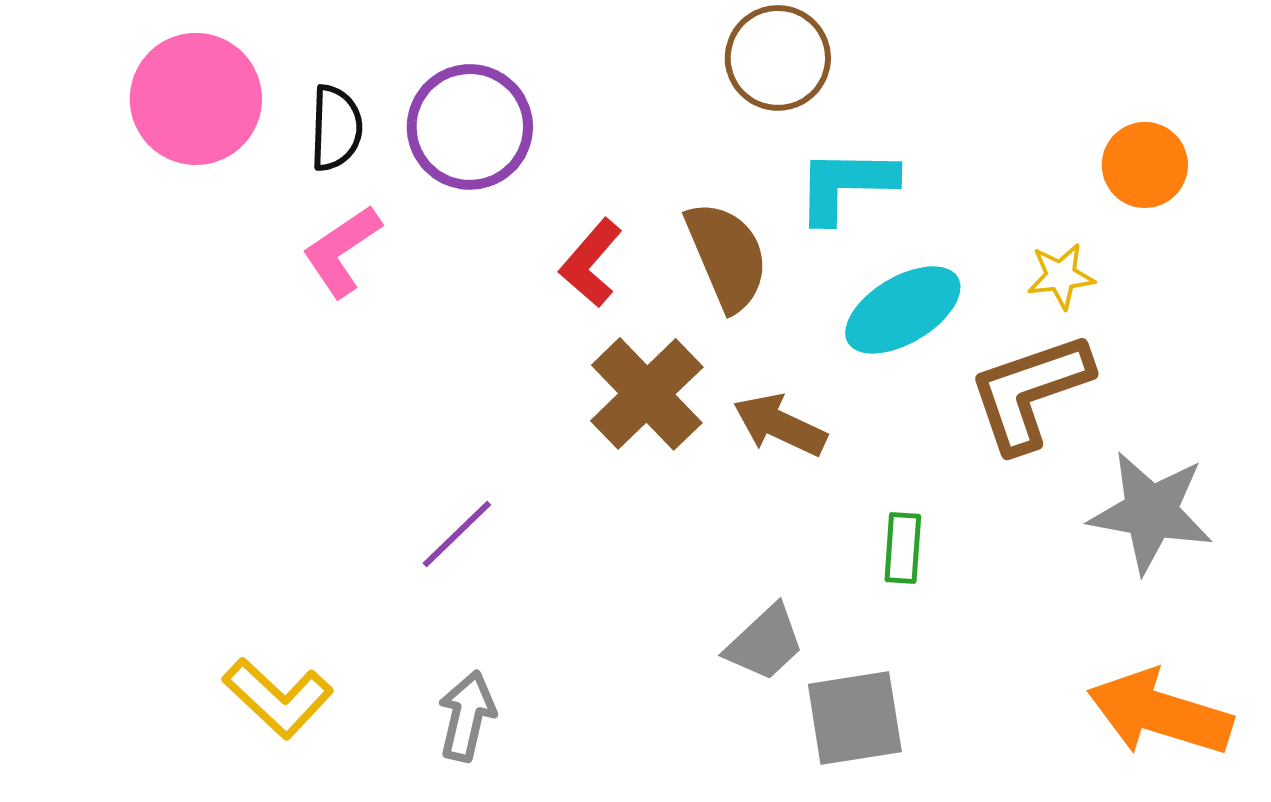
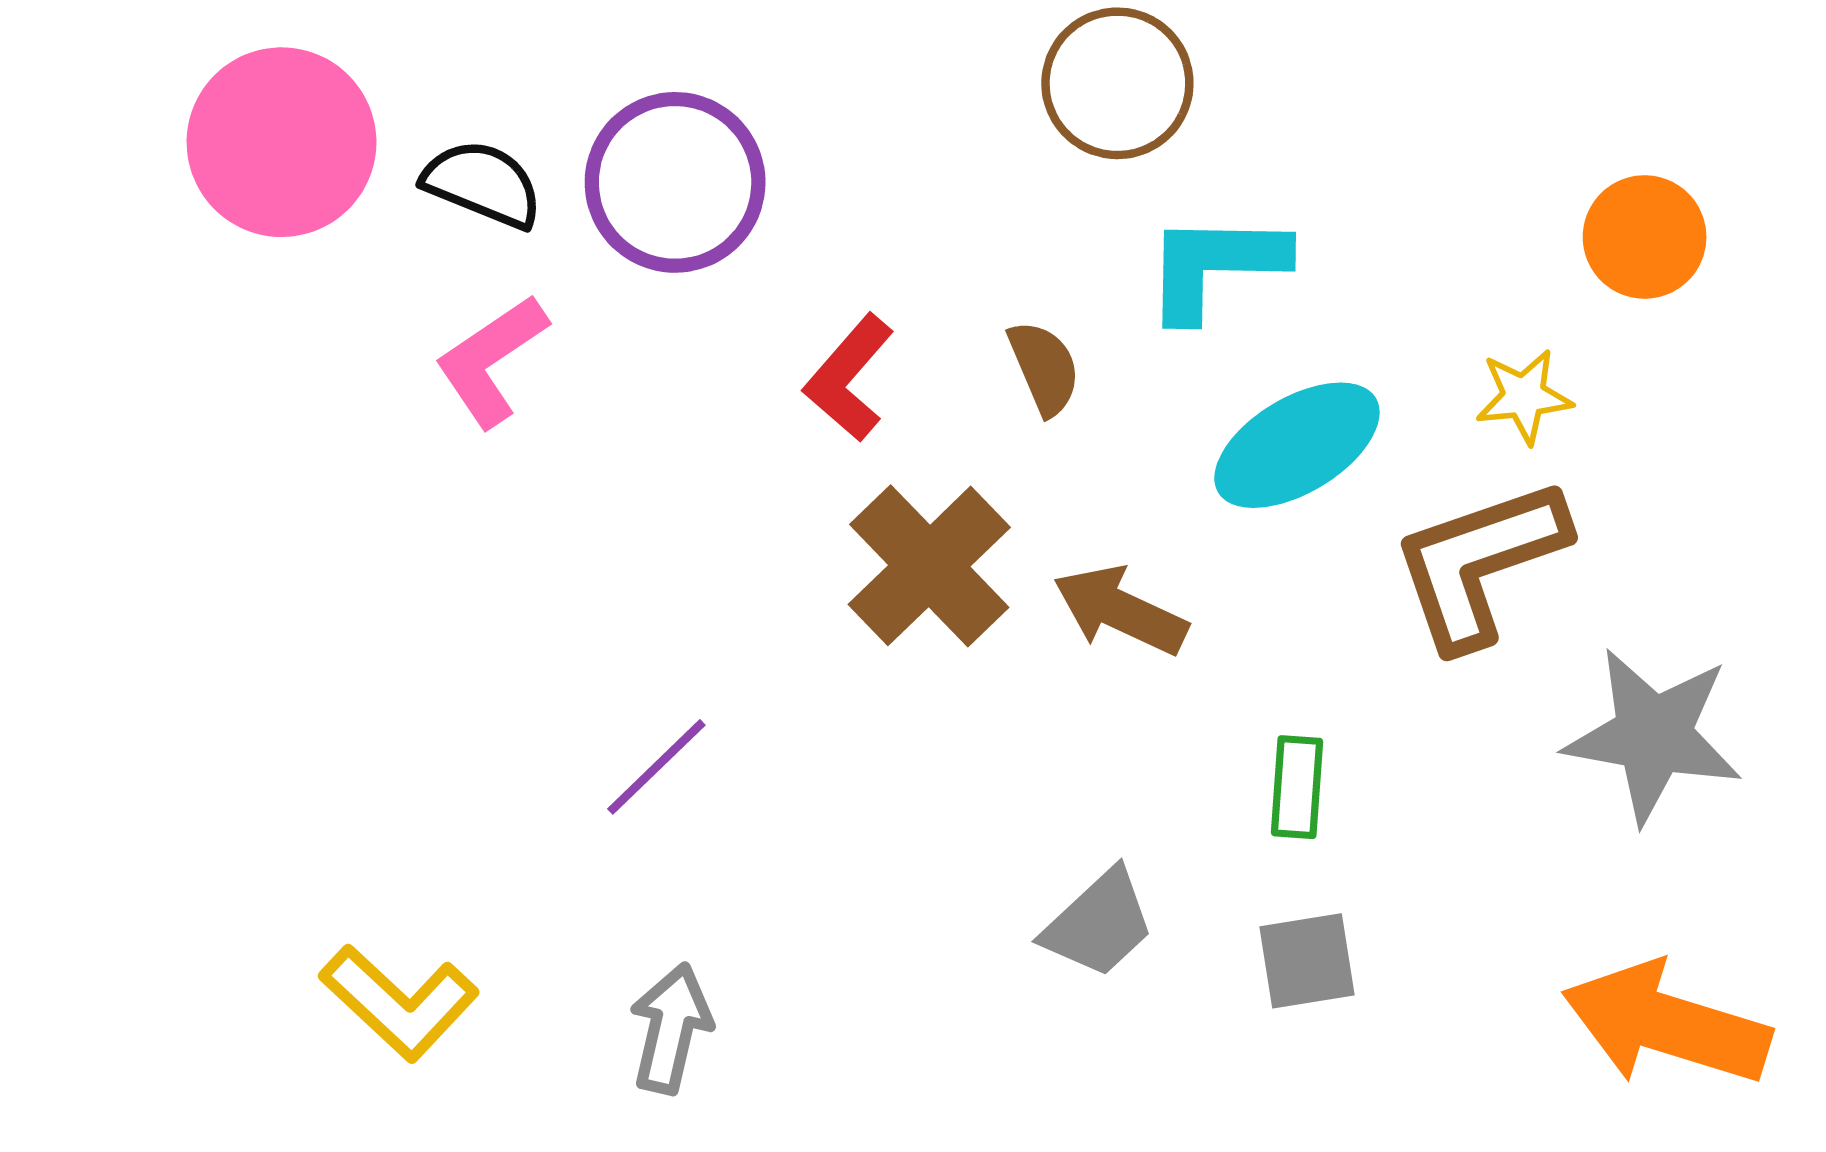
black semicircle: (336, 128) -> (483, 184), turned -70
brown semicircle: (727, 256) -> (1044, 368), size x0.6
gray square: (855, 718) -> (1307, 961), moved, size x0.7

